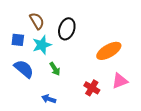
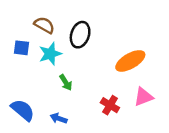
brown semicircle: (37, 21) -> (44, 25), turned -30
blue semicircle: (24, 69) -> (23, 110), moved

